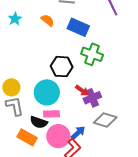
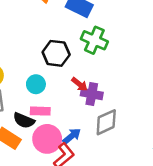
cyan circle: (47, 92) -> (36, 84), size x0.6
purple cross: (92, 98) -> (92, 94), turned 30
gray diamond: (105, 120) -> (106, 122), turned -45

